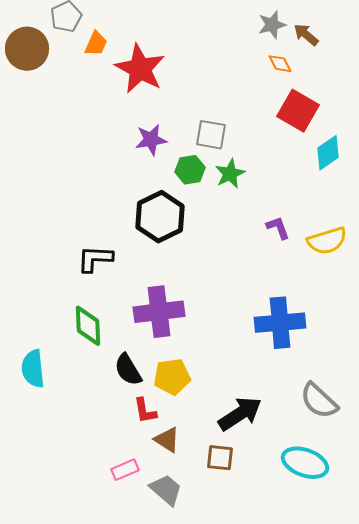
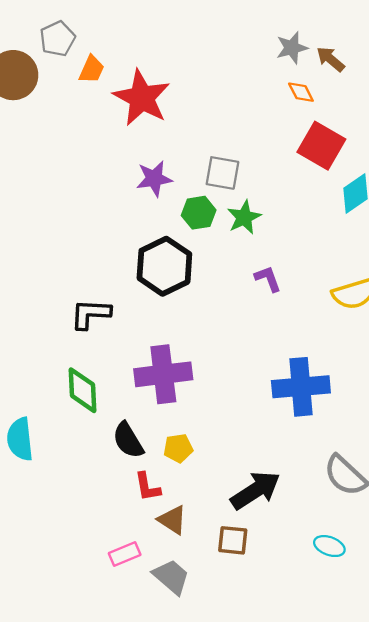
purple L-shape: (278, 228) -> (268, 279), moved
yellow pentagon: (172, 377) -> (178, 448), size x0.7
cyan ellipse: (305, 463) -> (329, 546), size x0.6

